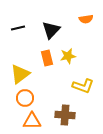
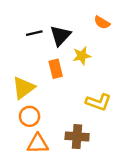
orange semicircle: (86, 19) -> (102, 22), turned 40
black line: (18, 28) -> (34, 33), moved
yellow star: (68, 56) -> (82, 56), moved

